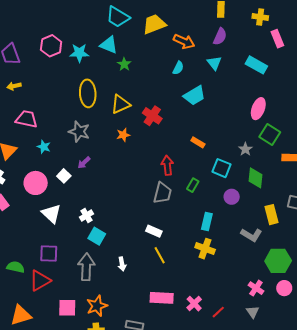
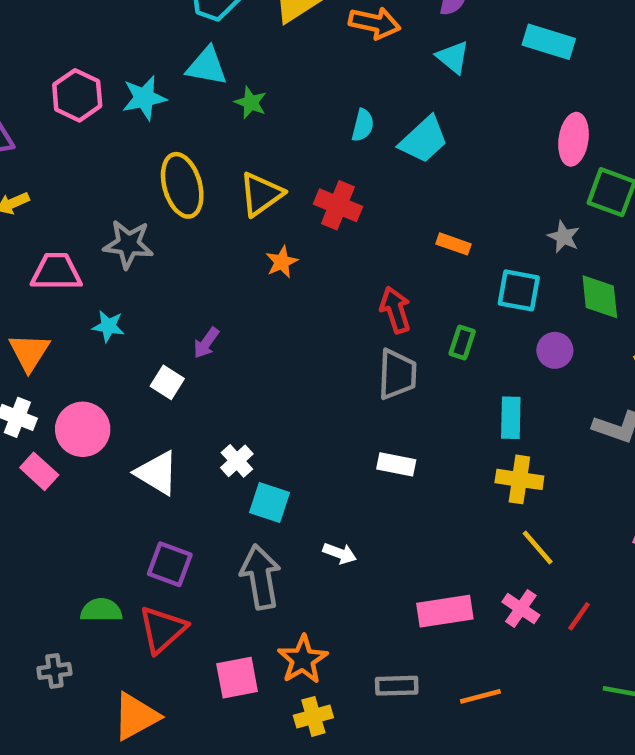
cyan semicircle: (178, 68) -> (363, 125), moved
gray star: (79, 132) -> (128, 244), moved
pink circle: (36, 183) -> (83, 429), moved
purple square: (49, 254) -> (170, 564), turned 30
yellow line: (160, 255) -> (538, 547), moved
white arrow: (122, 264) -> (340, 553), turned -48

